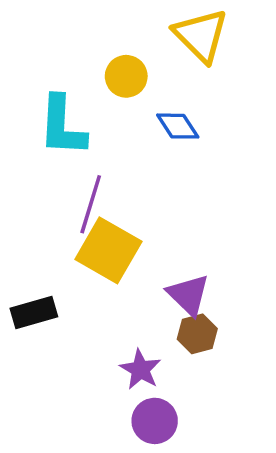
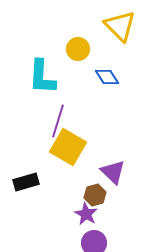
brown hexagon: (197, 334) -> (95, 195), moved

